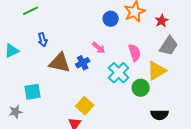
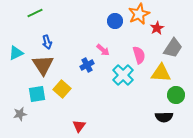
red star: (162, 21) -> (157, 28), moved
brown triangle: (60, 63) -> (43, 65), moved, turned 45
yellow triangle: (157, 71) -> (161, 73), turned 35
green circle: (141, 88) -> (176, 95), moved
yellow square: (85, 106) -> (62, 89), moved

